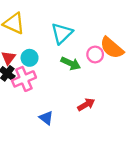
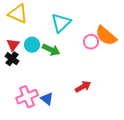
green arrow: (71, 63) -> (51, 50), moved
pink cross: (24, 79) -> (27, 97), moved

